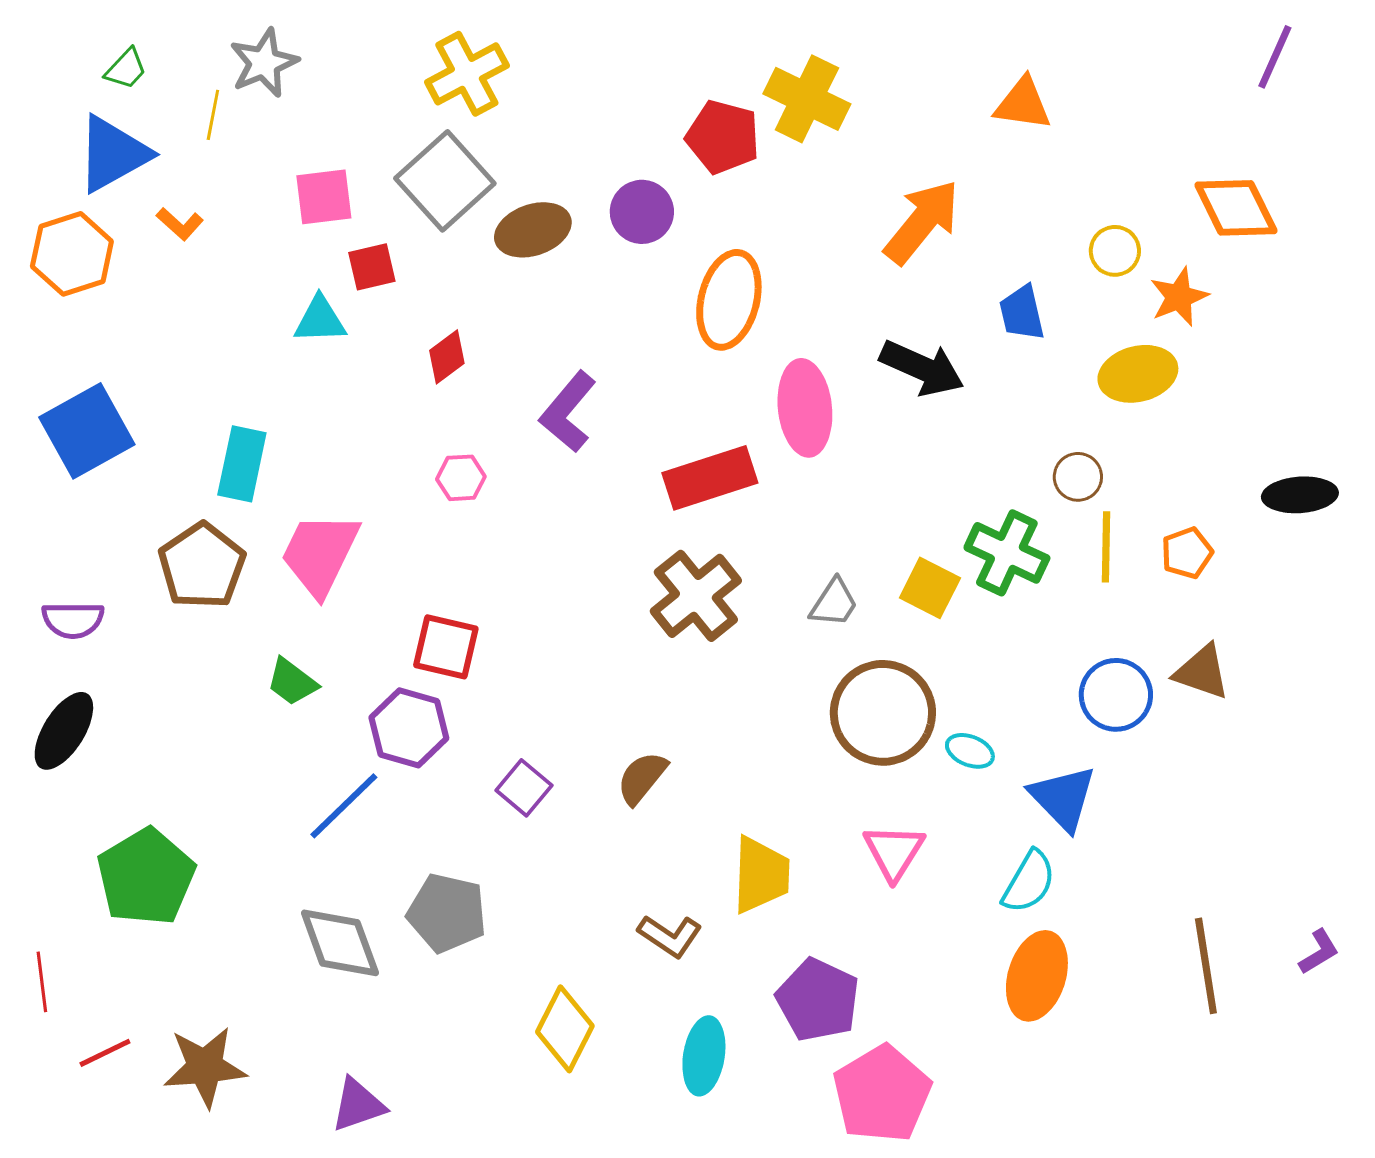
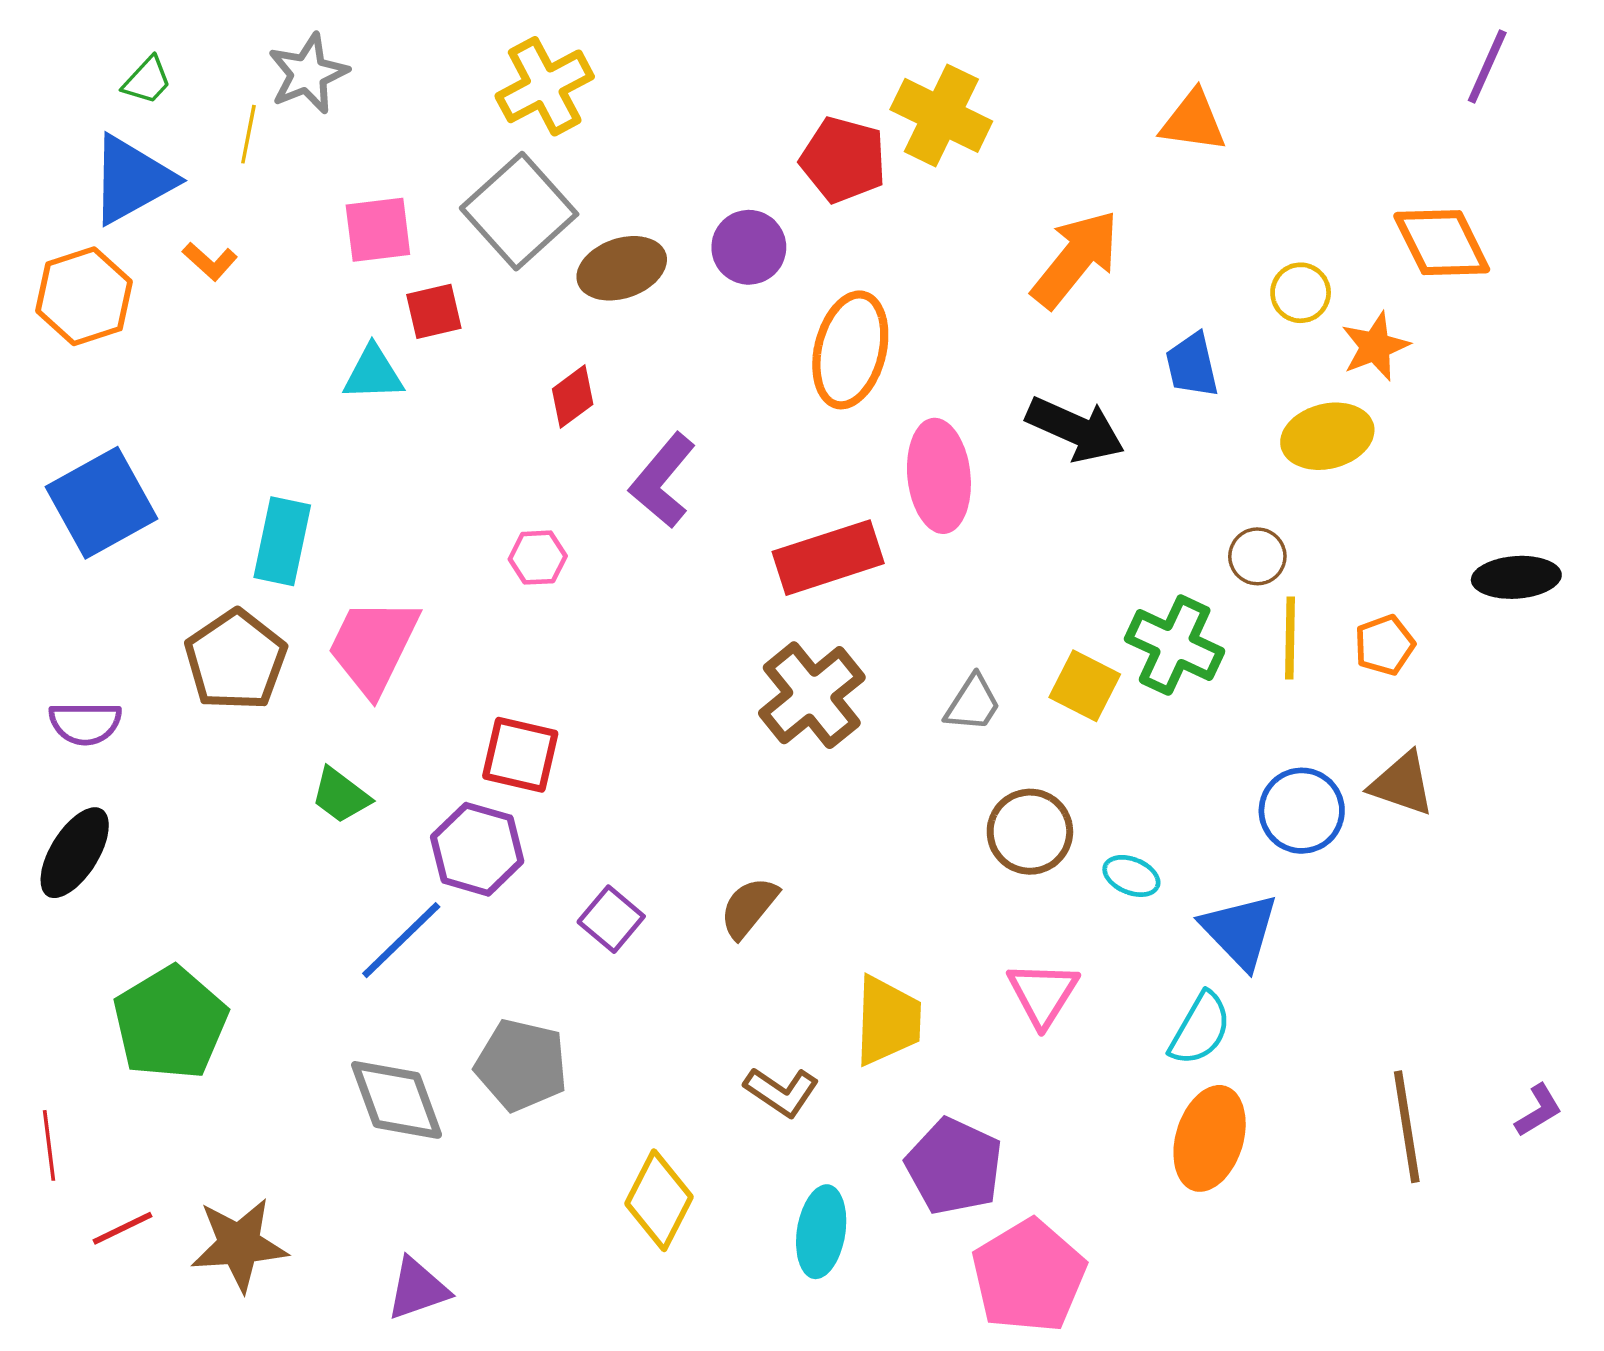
red diamond: (447, 357) -> (573, 397), moved
brown circle: (883, 713) -> (1030, 832), size x0.7

